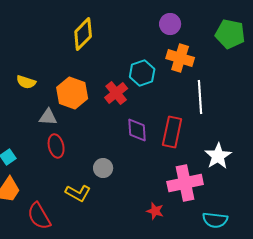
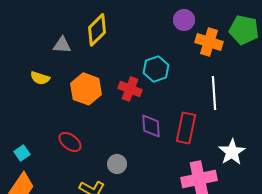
orange cross: (180, 58) -> (209, 42), moved
red cross: (116, 93) -> (130, 89), turned -30
gray triangle: (48, 117) -> (62, 45), moved
red ellipse: (56, 146) -> (70, 142), turned -40

